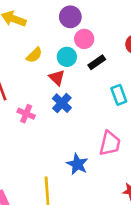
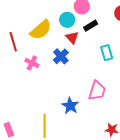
yellow semicircle: (34, 55) -> (41, 30), moved, size x1.6
red triangle: (57, 78) -> (72, 37), moved

